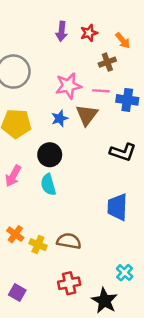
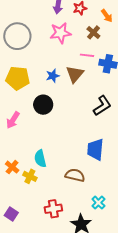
brown cross: (107, 62) -> (93, 32), turned -32
pink star: (68, 86) -> (60, 33), moved
black L-shape: (123, 152) -> (102, 106), turned -55
cyan semicircle: (48, 185) -> (40, 159), moved
brown semicircle: (69, 241) -> (75, 175), moved

